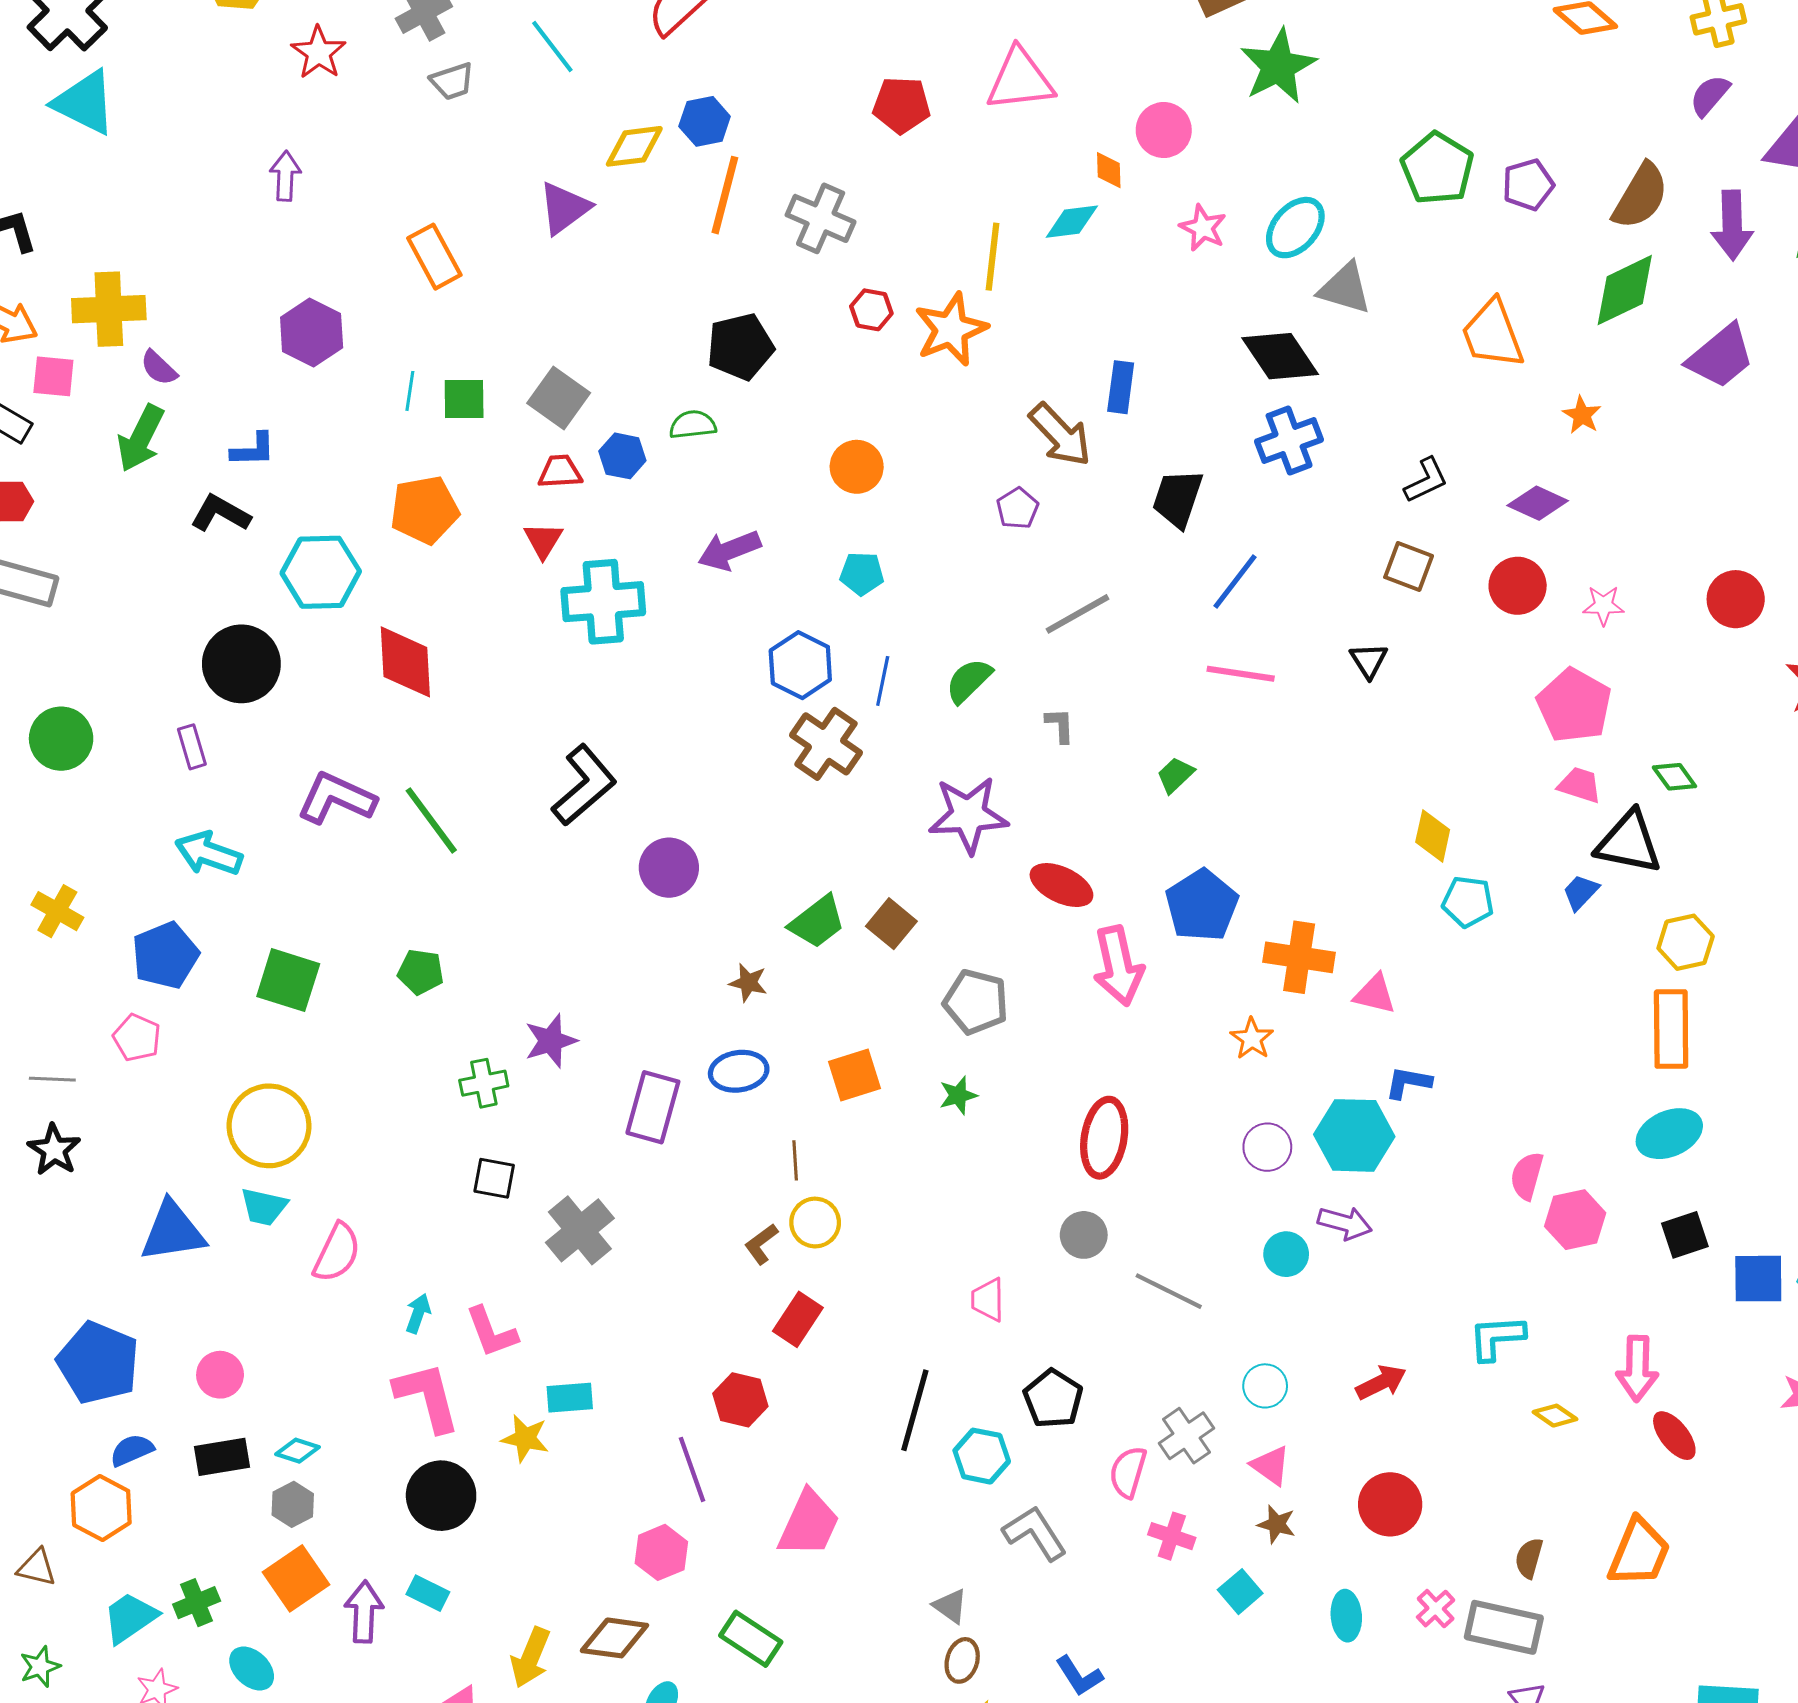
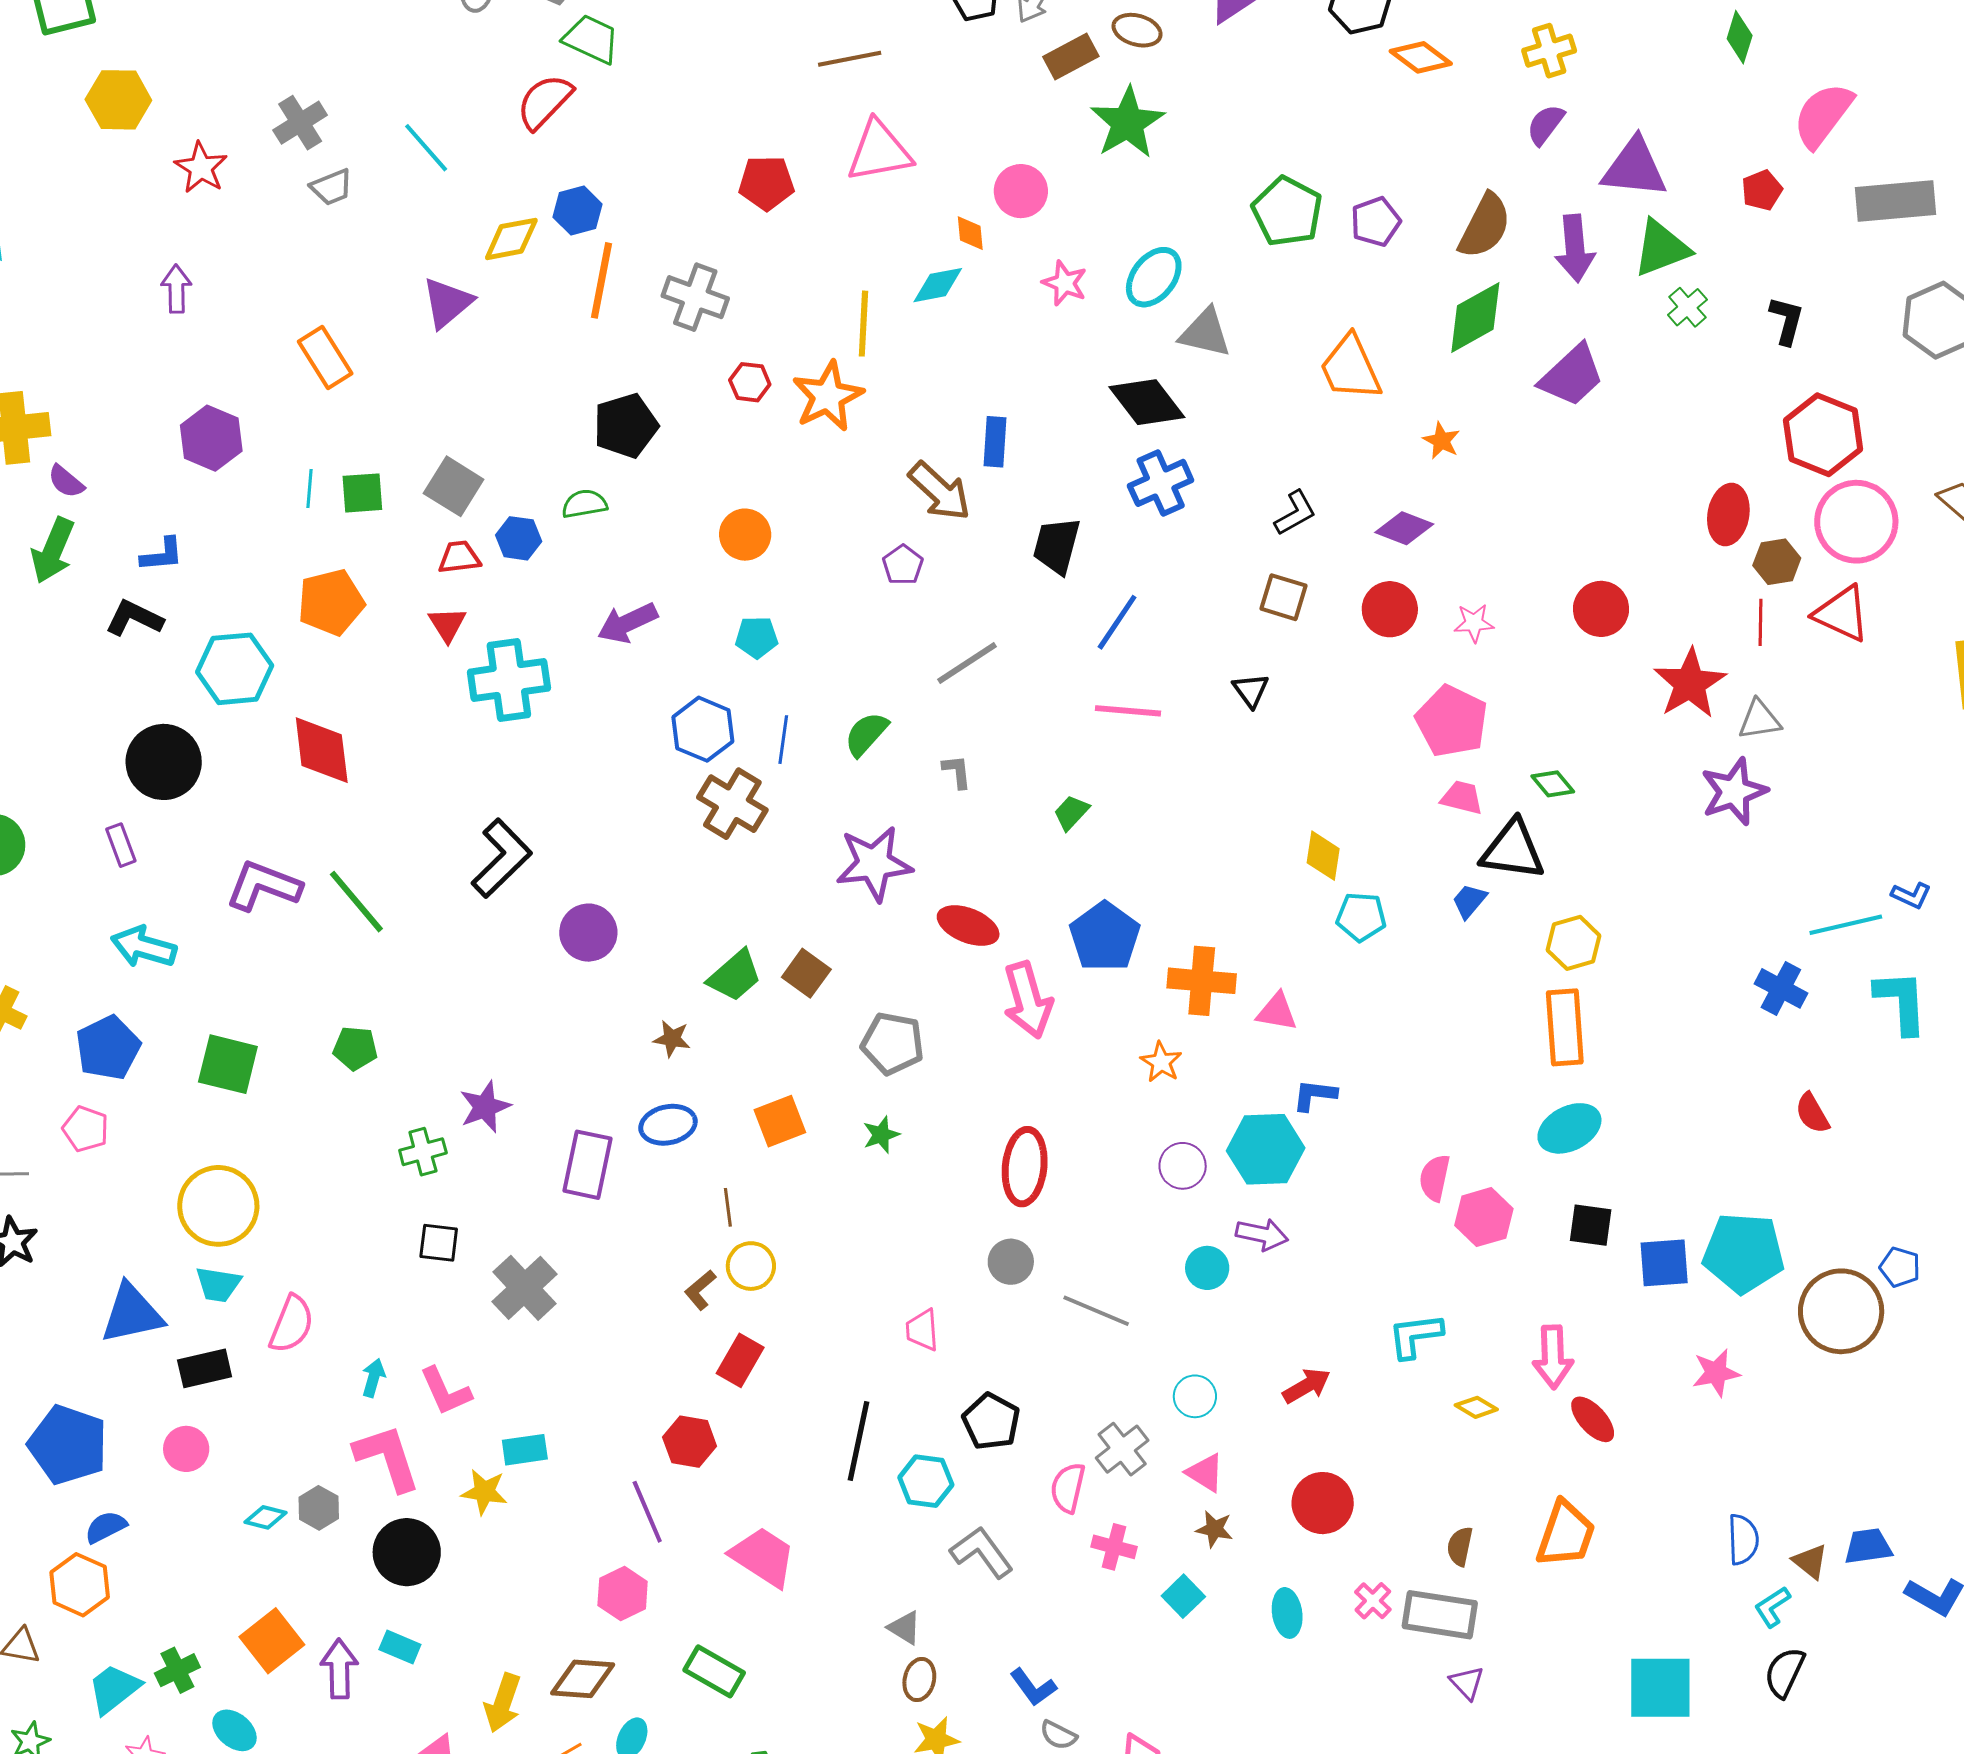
black square: (1685, 1235) -> (1591, 1225), turned 30
black rectangle: (222, 1457) -> (205, 1368), moved
gray hexagon: (293, 1504) -> (319, 1508), moved
pink trapezoid: (809, 1524) -> (763, 1557), turned -78

